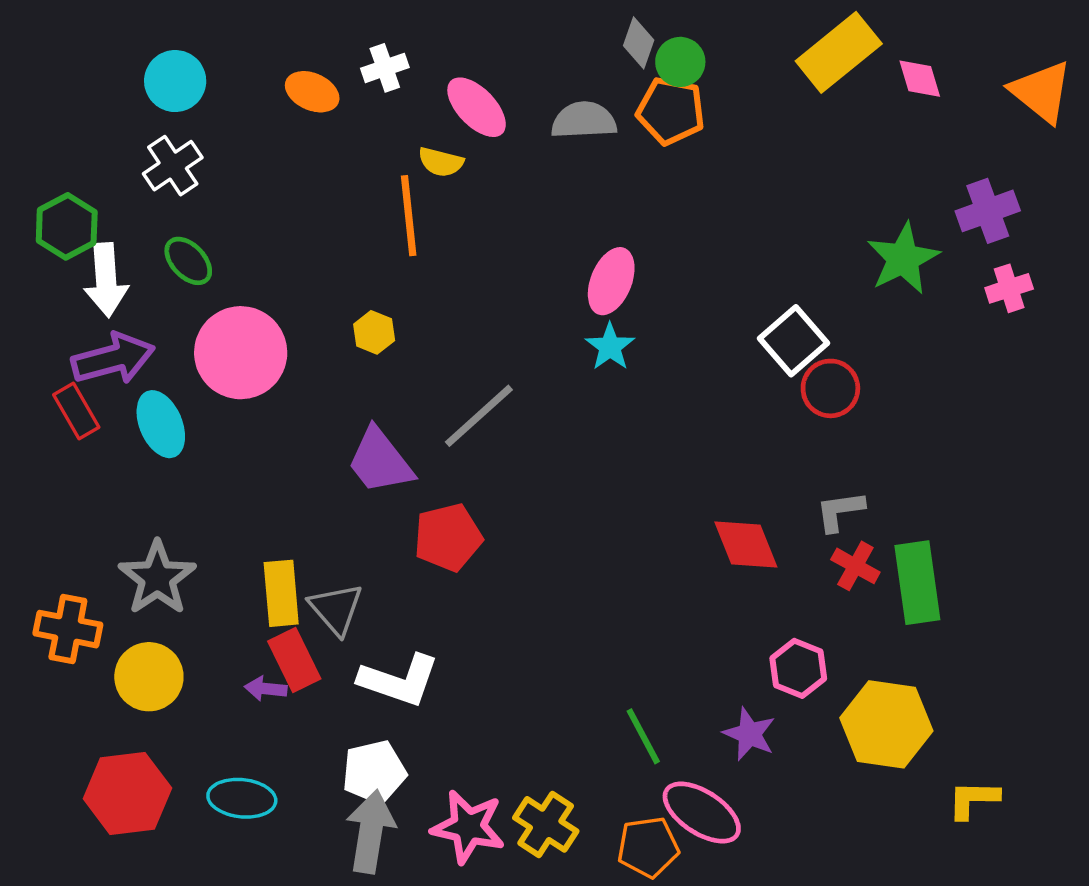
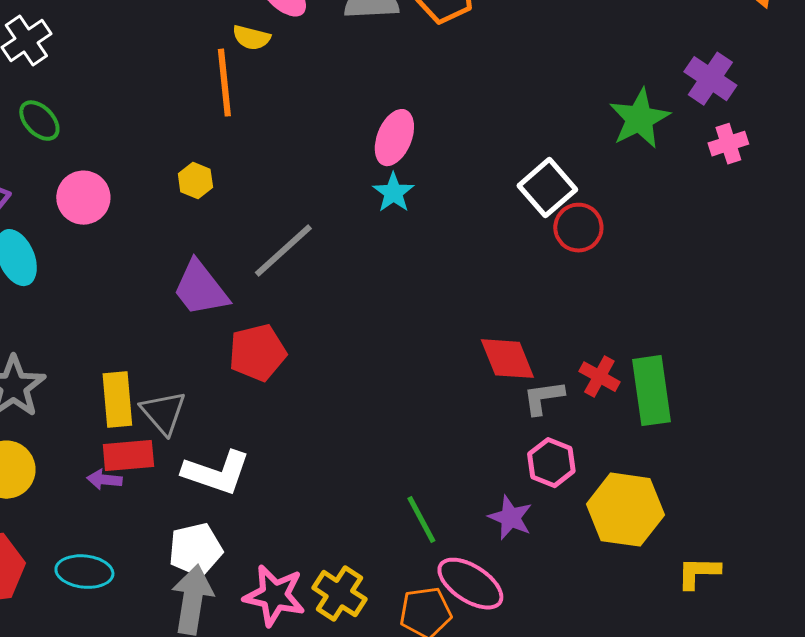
purple cross: (988, 211) -> (710, 79), turned -36
pink circle: (241, 353) -> (83, 198), size x0.7
gray L-shape: (840, 511) -> (543, 398), moved
red rectangle: (294, 660) -> (128, 456), turned -69

